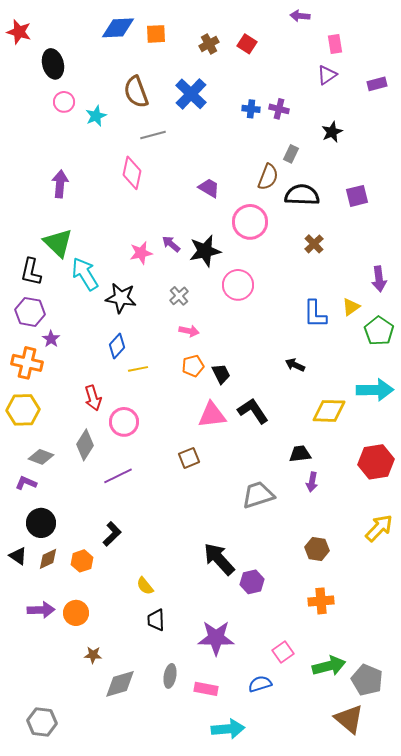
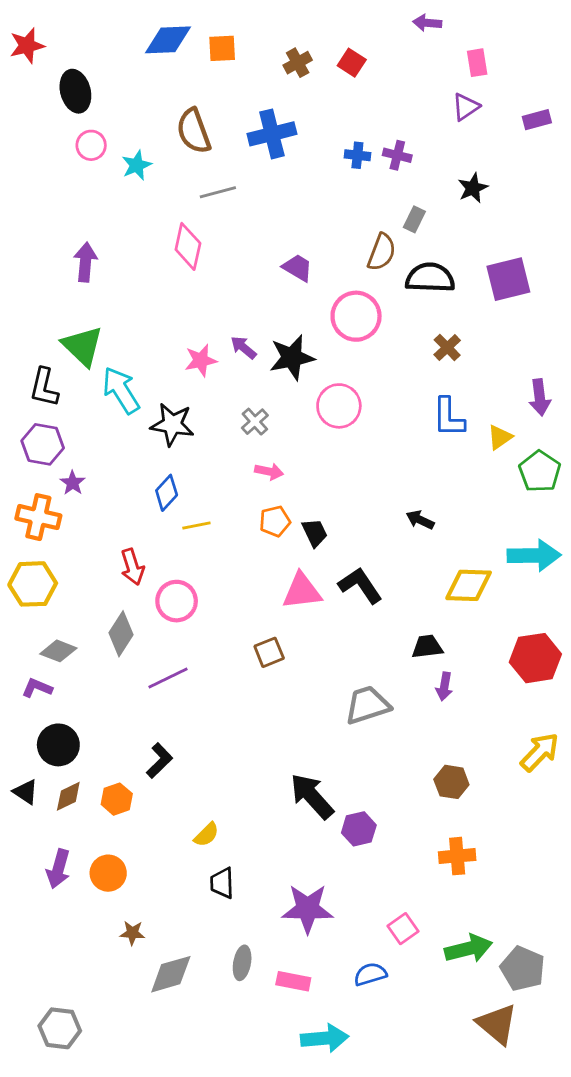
red star: (19, 32) -> (27, 46), turned -30
blue cross: (191, 94) -> (272, 134), turned 32
purple square: (357, 196) -> (508, 279), size x1.4
blue L-shape: (315, 314) -> (449, 417), moved
yellow semicircle: (145, 586) -> (206, 835), turned -96
purple arrow: (41, 610) -> (58, 869), turned 108

